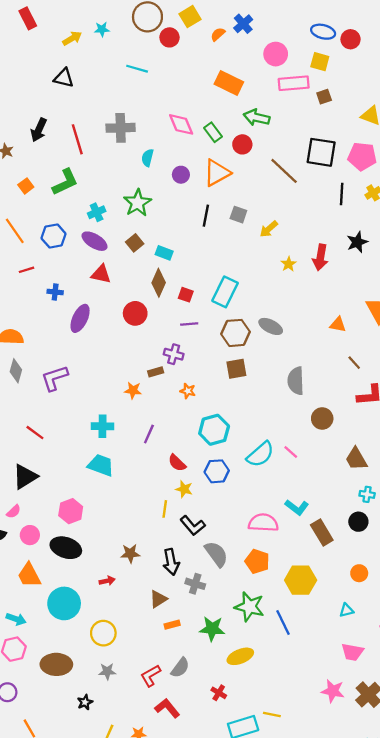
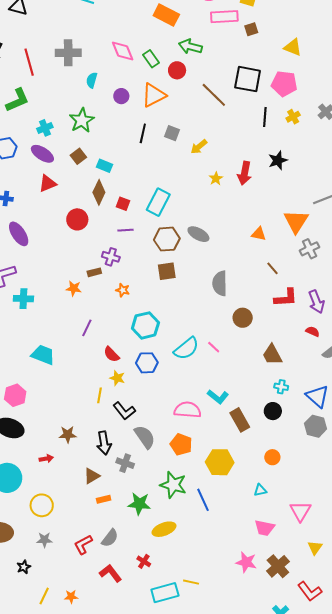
red triangle: (101, 274) -> (48, 183), turned -36
purple ellipse: (80, 318) -> (19, 234), moved, turned -60
cyan cross: (103, 426) -> (23, 299), moved
red L-shape: (167, 708) -> (111, 573), moved

